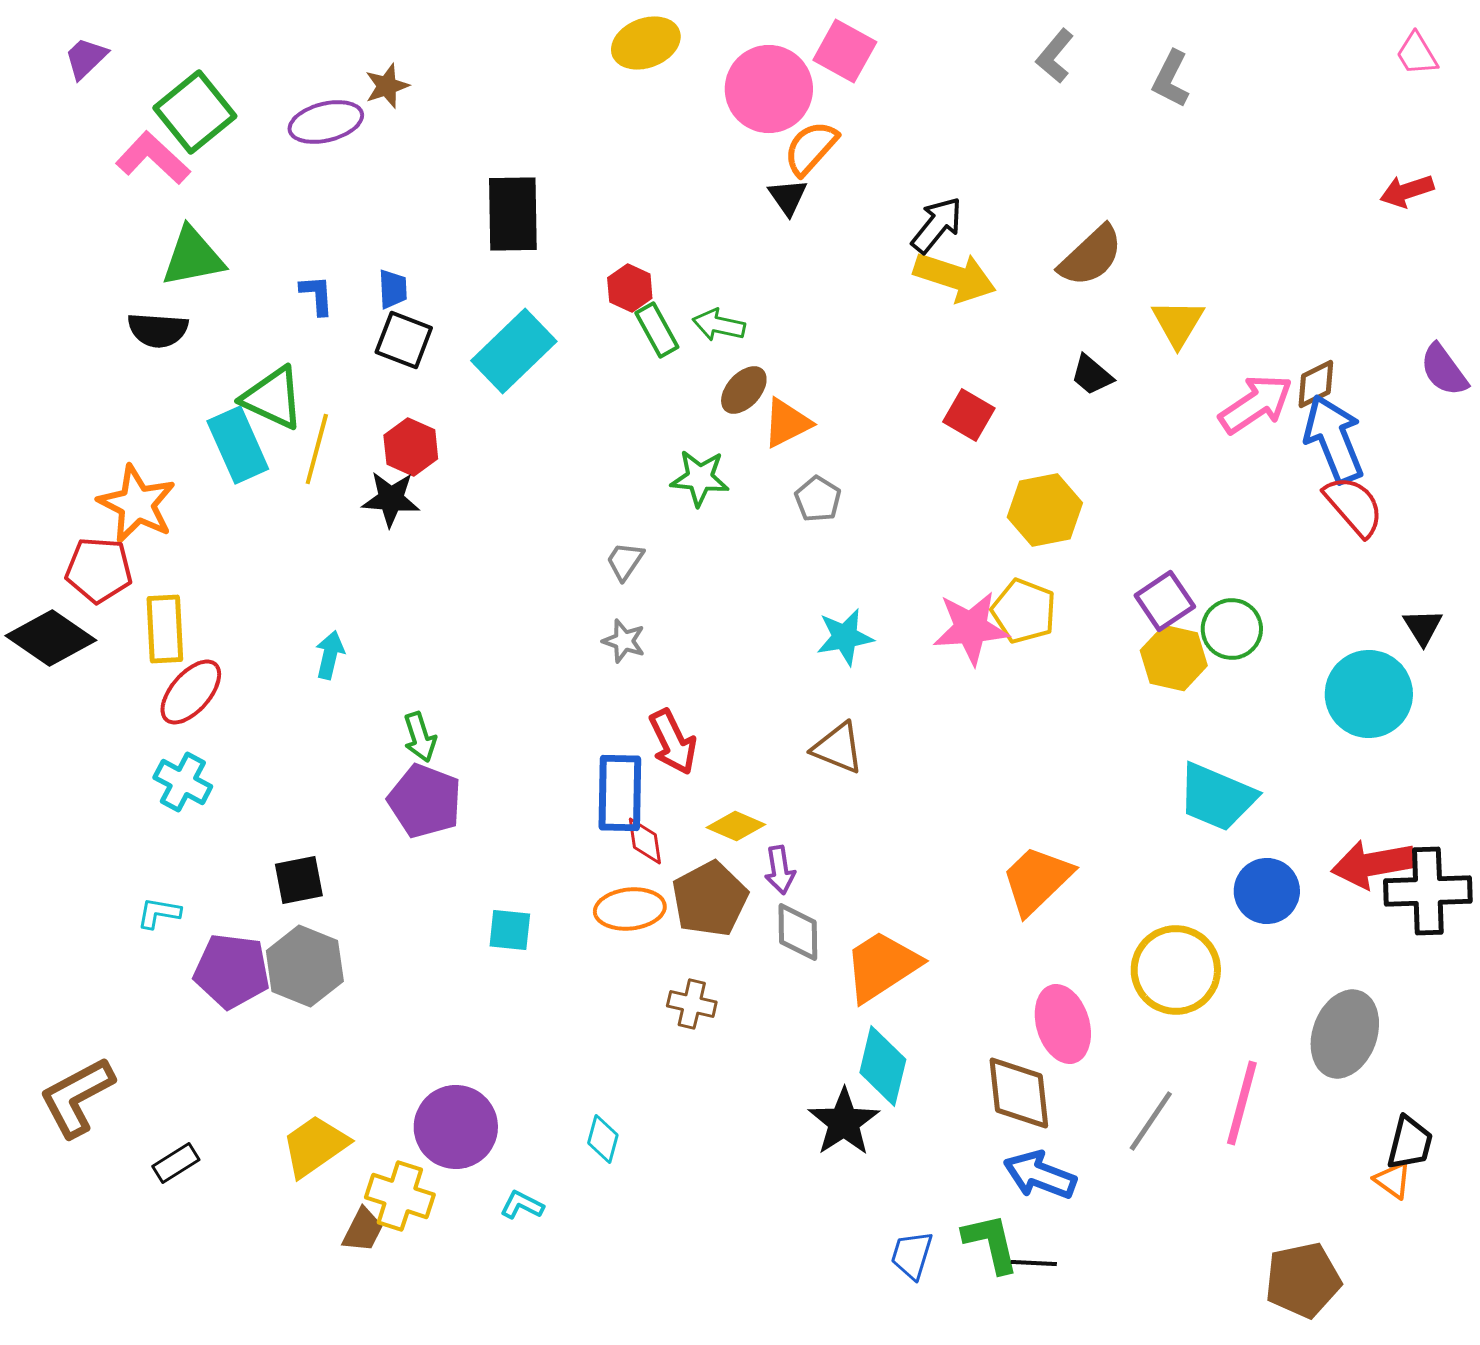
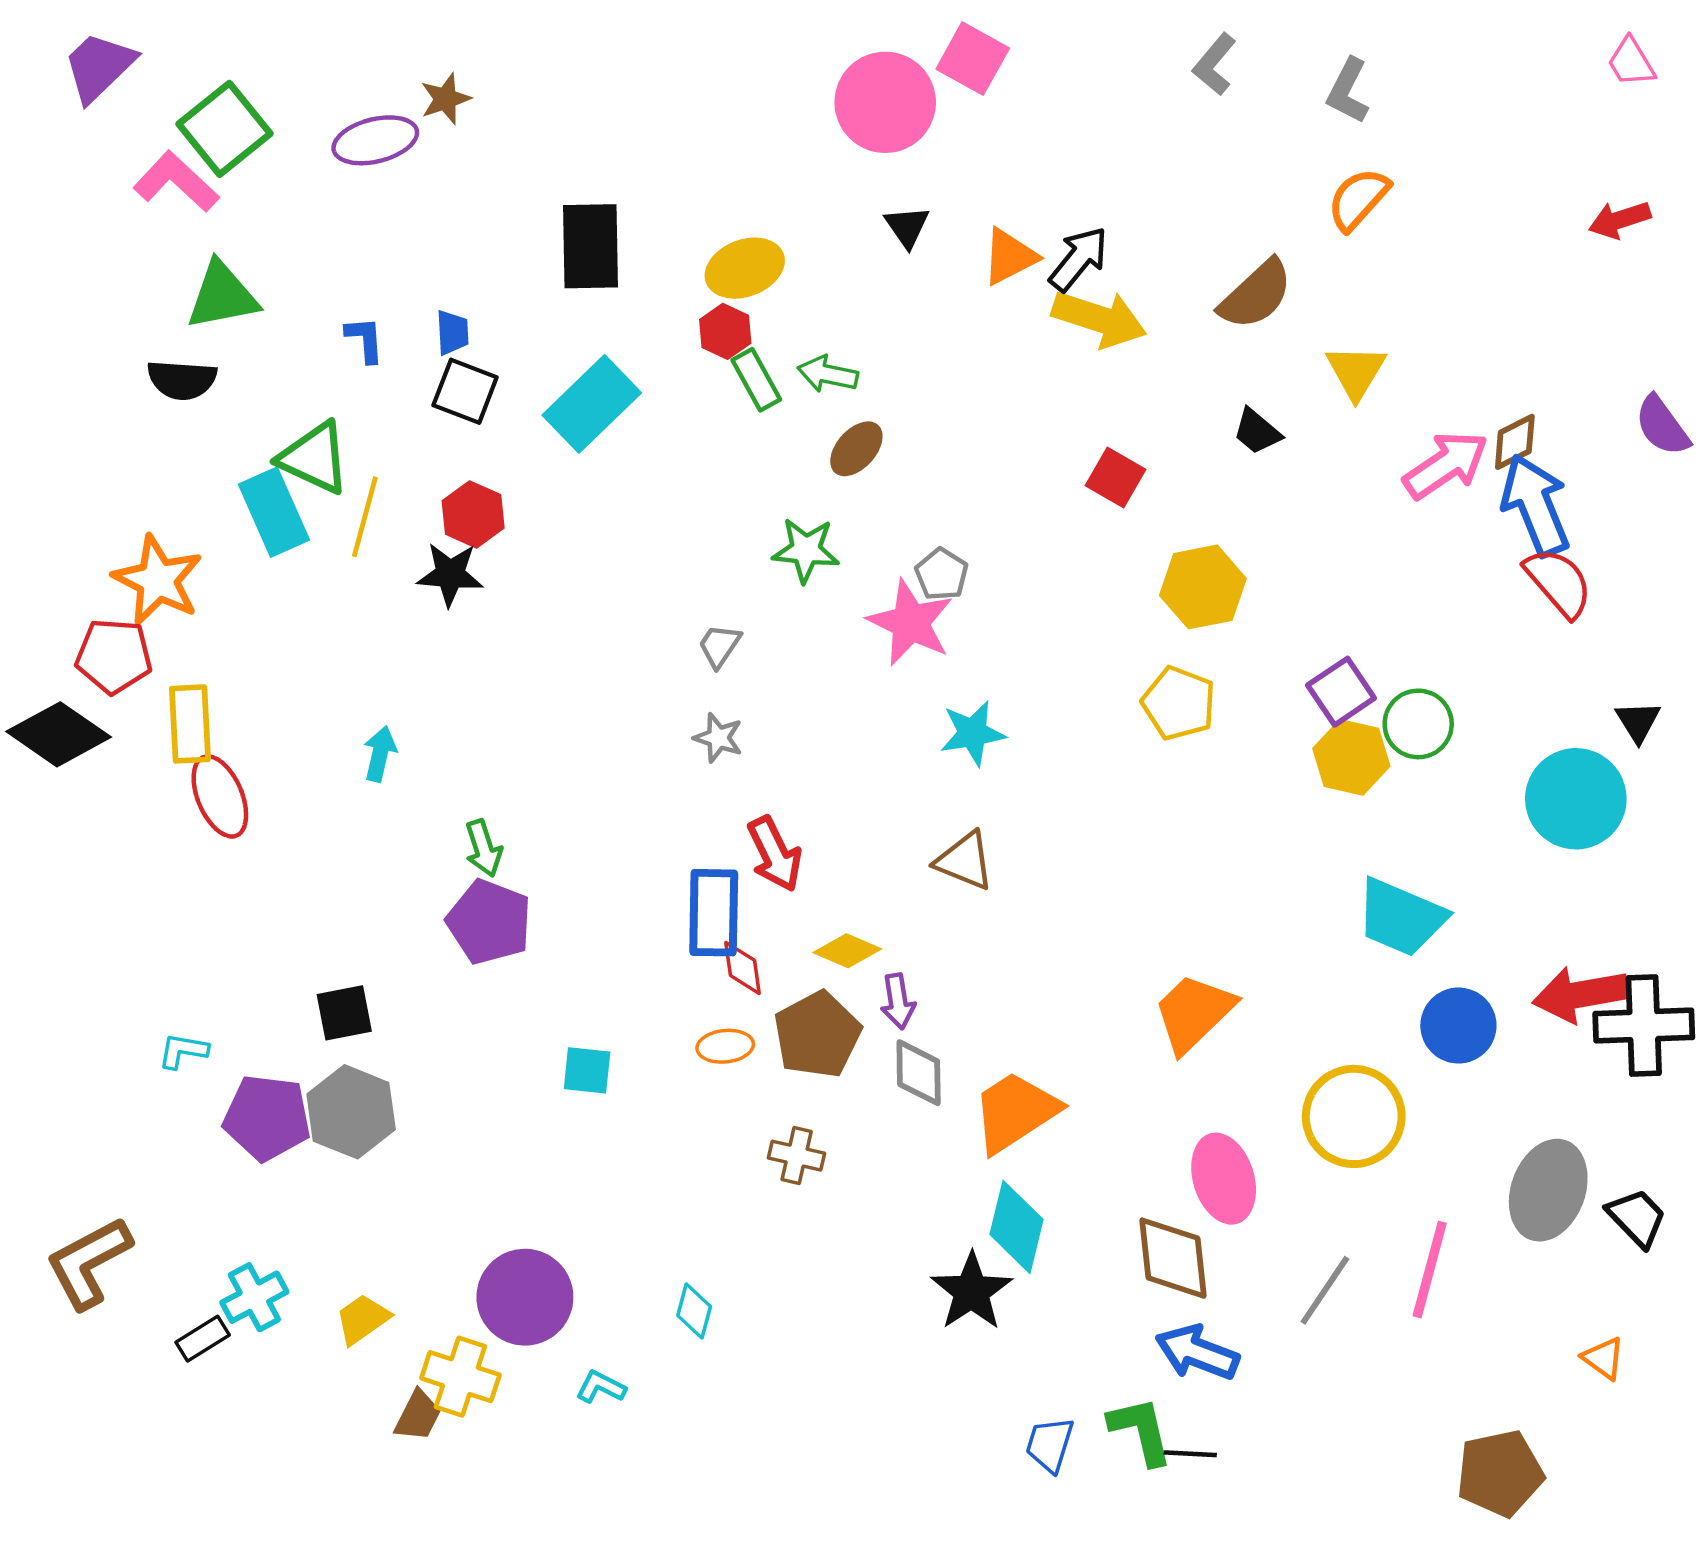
yellow ellipse: (646, 43) -> (745, 268), moved
purple trapezoid: (86, 58) -> (99, 67), size x1.5
orange semicircle: (811, 148) -> (1358, 199), moved
orange triangle: (787, 423) -> (1010, 257), moved
pink star: (971, 628) -> (911, 623), moved, turned 30
red ellipse: (191, 692) -> (220, 796), turned -64
cyan cross: (183, 782) -> (254, 1297), moved, turned 34
orange ellipse: (630, 909) -> (725, 1046), size x0.7
black trapezoid: (1410, 1143) -> (1637, 1218), moved, turned -58
yellow trapezoid: (315, 1146) -> (363, 1319), size x0.7

